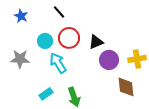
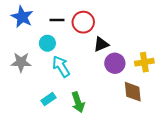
black line: (59, 12) -> (57, 20), moved, turned -48
blue star: (21, 16) -> (22, 17), size x1.5
red circle: (69, 38) -> (83, 22), moved

